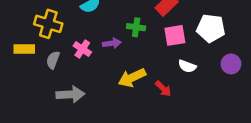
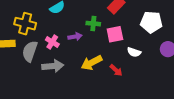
pink square: (175, 35) -> (115, 34), moved
gray semicircle: (53, 60) -> (30, 51), size x1.5
gray arrow: (70, 94) -> (53, 66), moved

